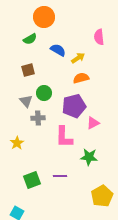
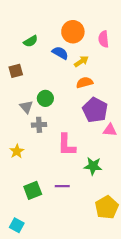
orange circle: (44, 17) -> (73, 32), moved
brown square: (28, 70) -> (16, 71), moved
purple pentagon: (74, 106) -> (95, 110), moved, turned -30
pink triangle: (93, 123) -> (110, 130), moved, turned 32

